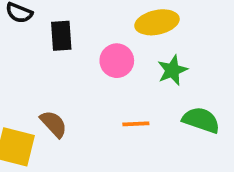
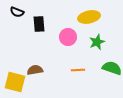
brown semicircle: (54, 124) -> (35, 70), turned -56

